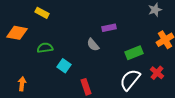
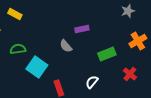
cyan square: (64, 66) -> (37, 67), size x1.5
white semicircle: (130, 80) -> (92, 82), moved, size x0.6

